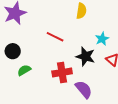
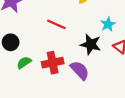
red cross: (62, 72) -> (53, 63), moved
purple semicircle: (84, 89) -> (80, 70), moved

